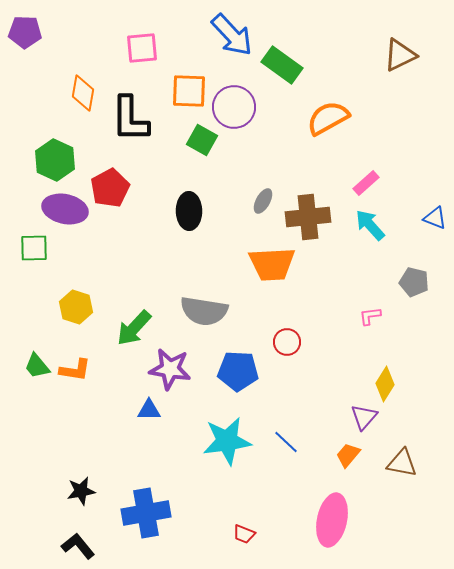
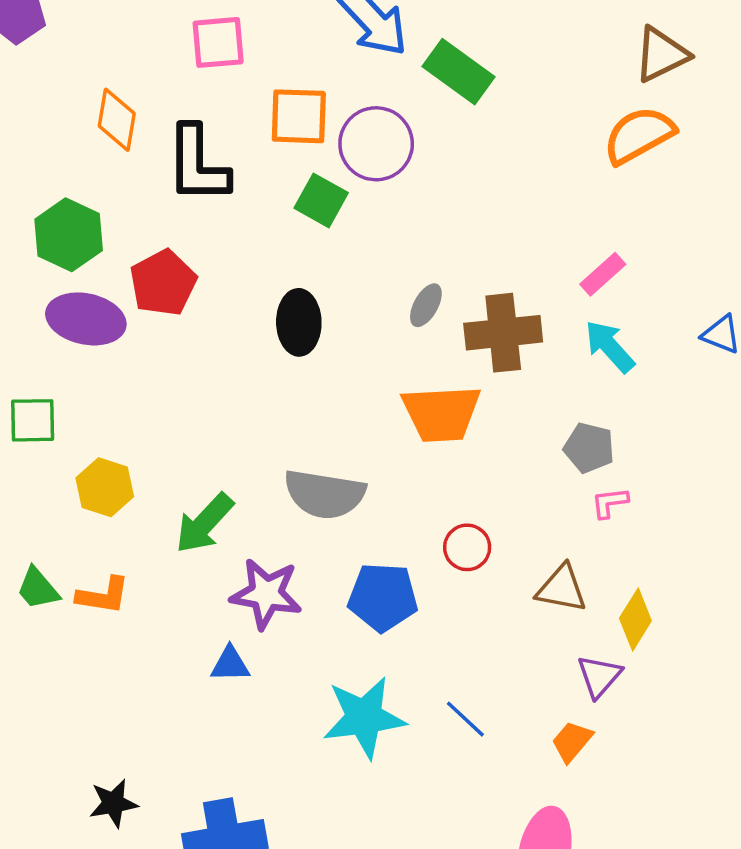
orange semicircle: (328, 118) -> (639, 135), moved
green square: (34, 248) -> (33, 420), moved
gray pentagon: (414, 282) -> (589, 448), moved
brown triangle: (402, 463) -> (562, 589), moved

